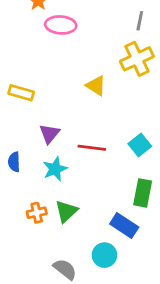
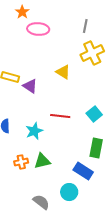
gray line: (140, 21) -> (85, 26), moved
purple triangle: (49, 134) -> (30, 86), moved, turned -35
green triangle: (66, 211) -> (42, 161), turned 30

